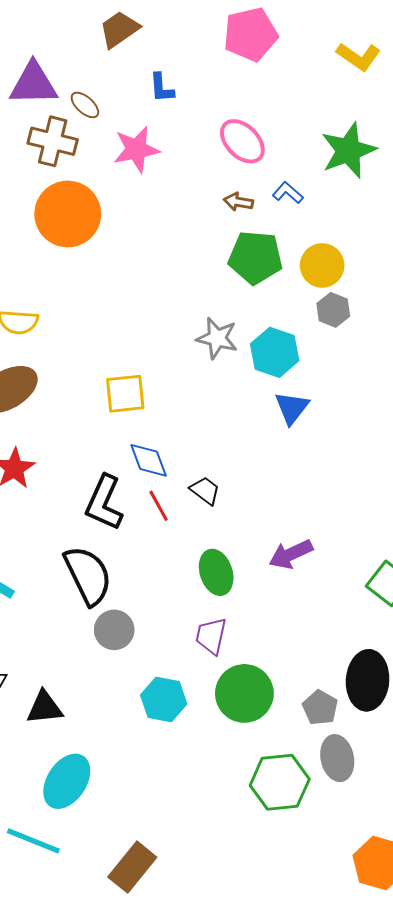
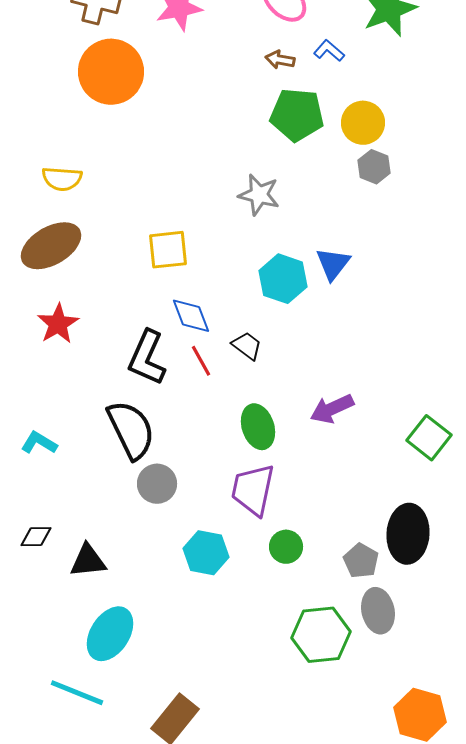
cyan hexagon: (275, 352) -> (283, 279), moved
purple trapezoid: (211, 636) -> (253, 490), size x1.4
green circle: (244, 693) -> (286, 547), size x0.6

